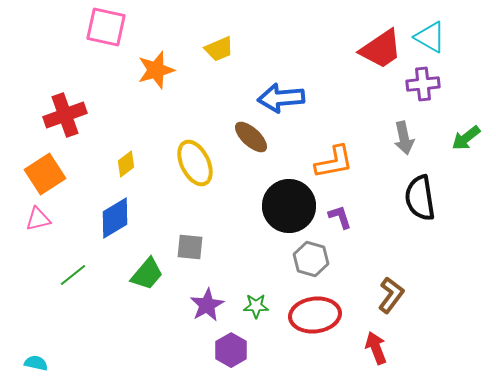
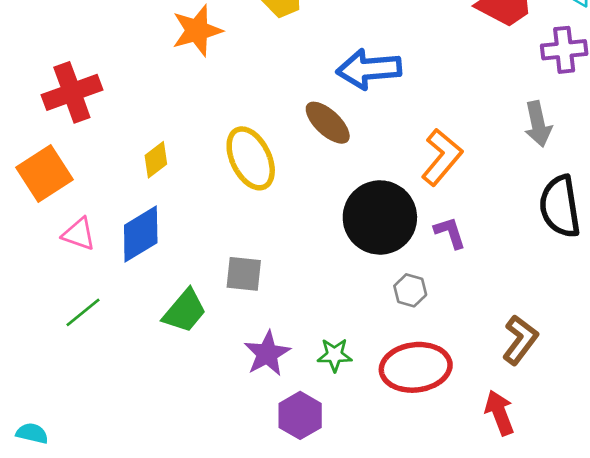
orange L-shape: (334, 162) -> (442, 157), turned -39
pink triangle: (38, 219) -> (79, 234), moved, turned 32
gray hexagon: (311, 259) -> (410, 290), size x0.7

